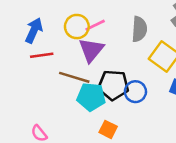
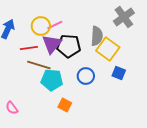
gray semicircle: (139, 29) -> (97, 36), moved
red line: (42, 55) -> (29, 48), moved
black pentagon: (113, 85) -> (69, 46), moved

